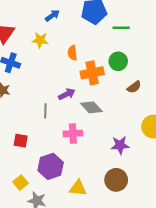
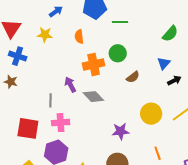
orange semicircle: (72, 53) -> (79, 37), moved
purple arrow: (67, 94) -> (70, 85), turned -91
pink cross: (73, 134) -> (61, 123), moved
red square: (21, 141) -> (28, 128), size x1.6

